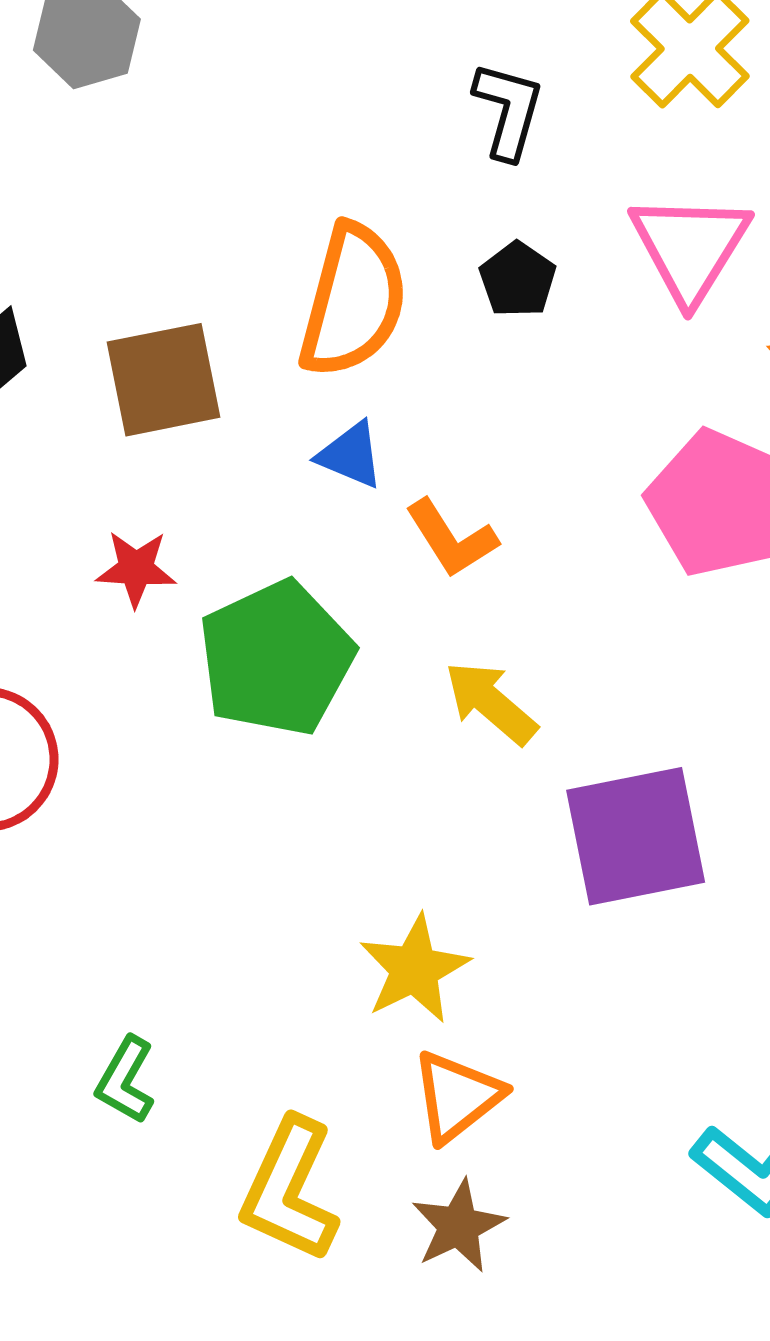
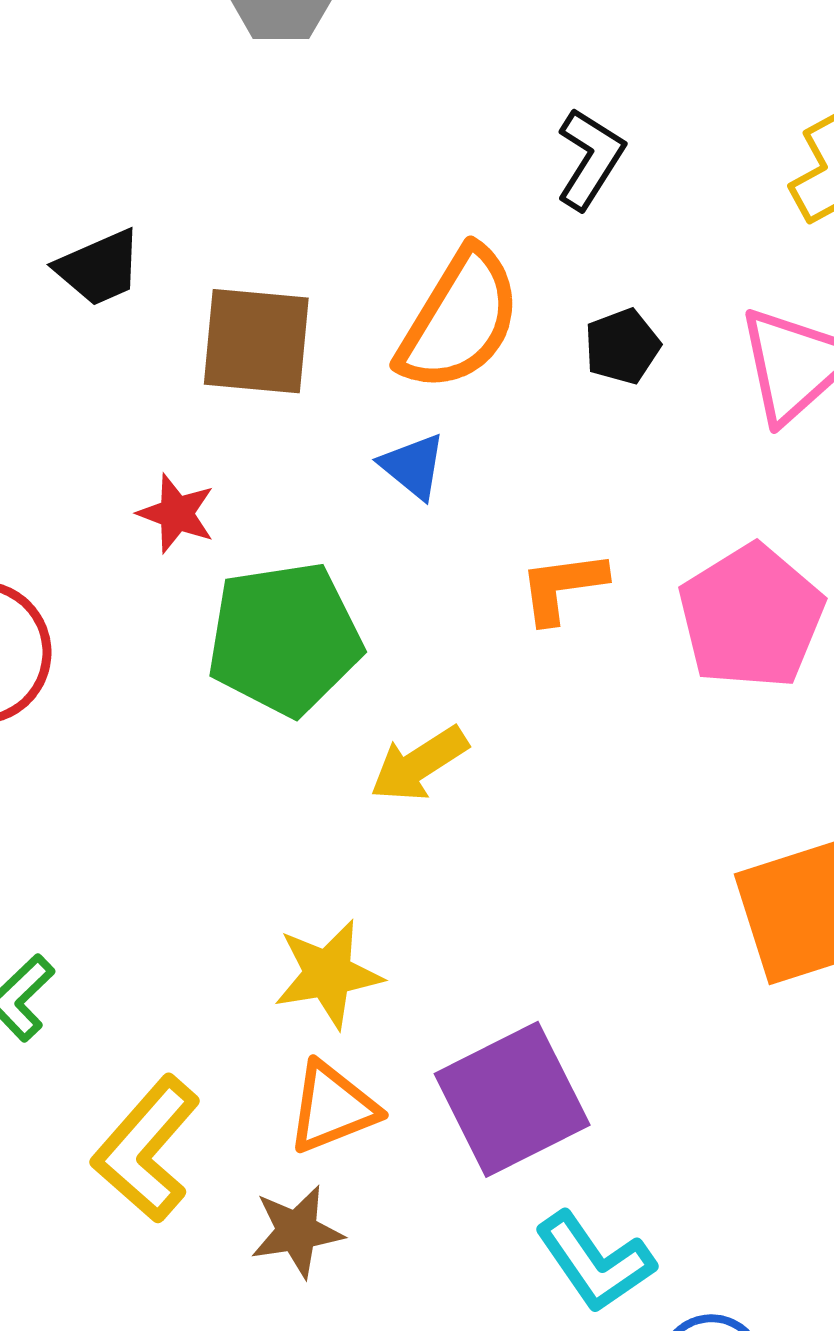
black L-shape: (508, 110) -> (590, 159), moved
orange L-shape: (451, 538) -> (563, 587), moved, turned 98
yellow arrow: (491, 703) -> (419, 764), moved, turned -90
purple square: (636, 836) -> (512, 1099), moved, turned -32

